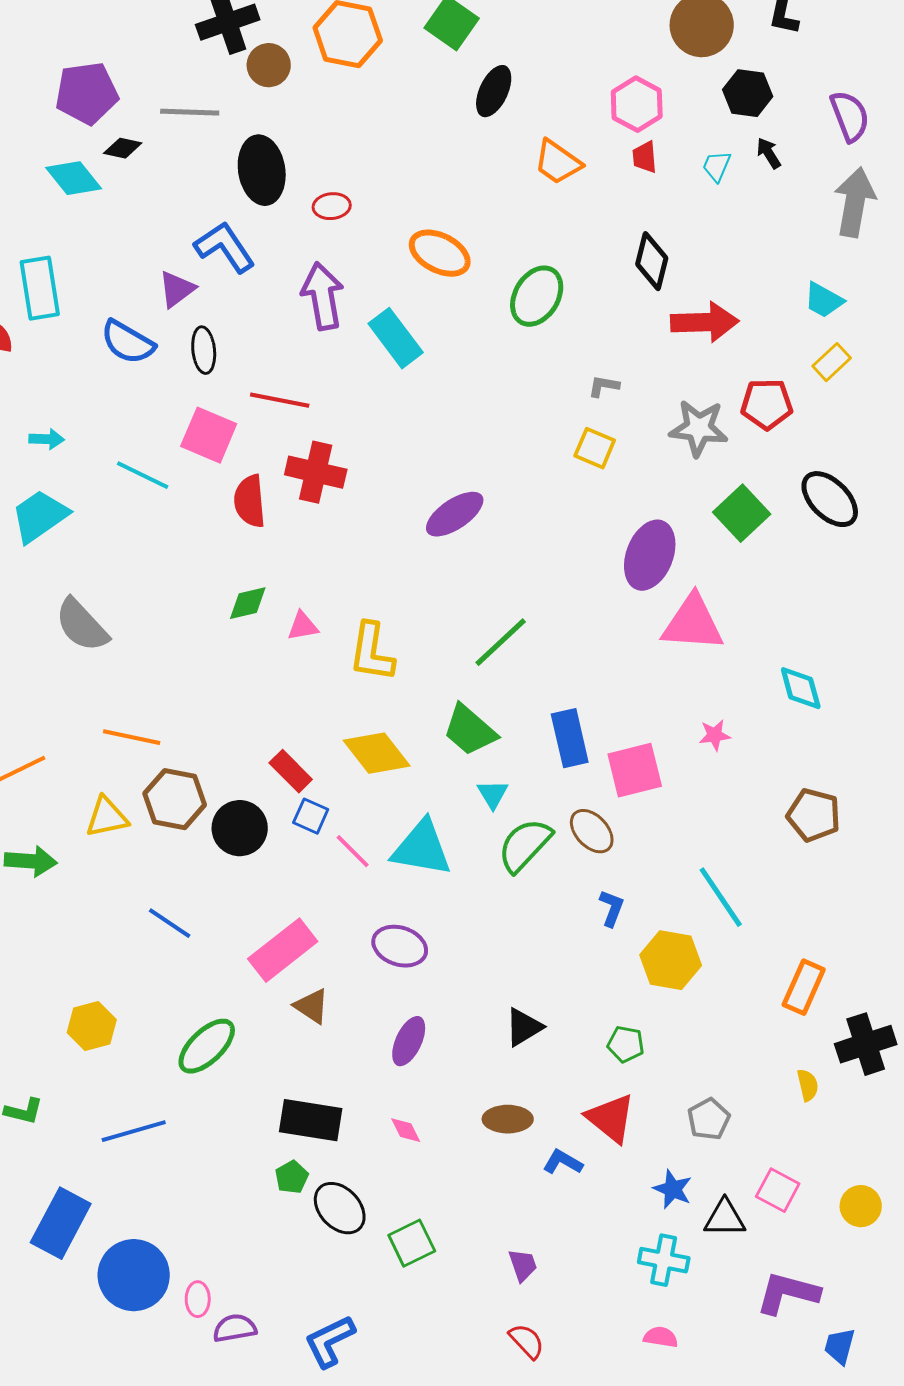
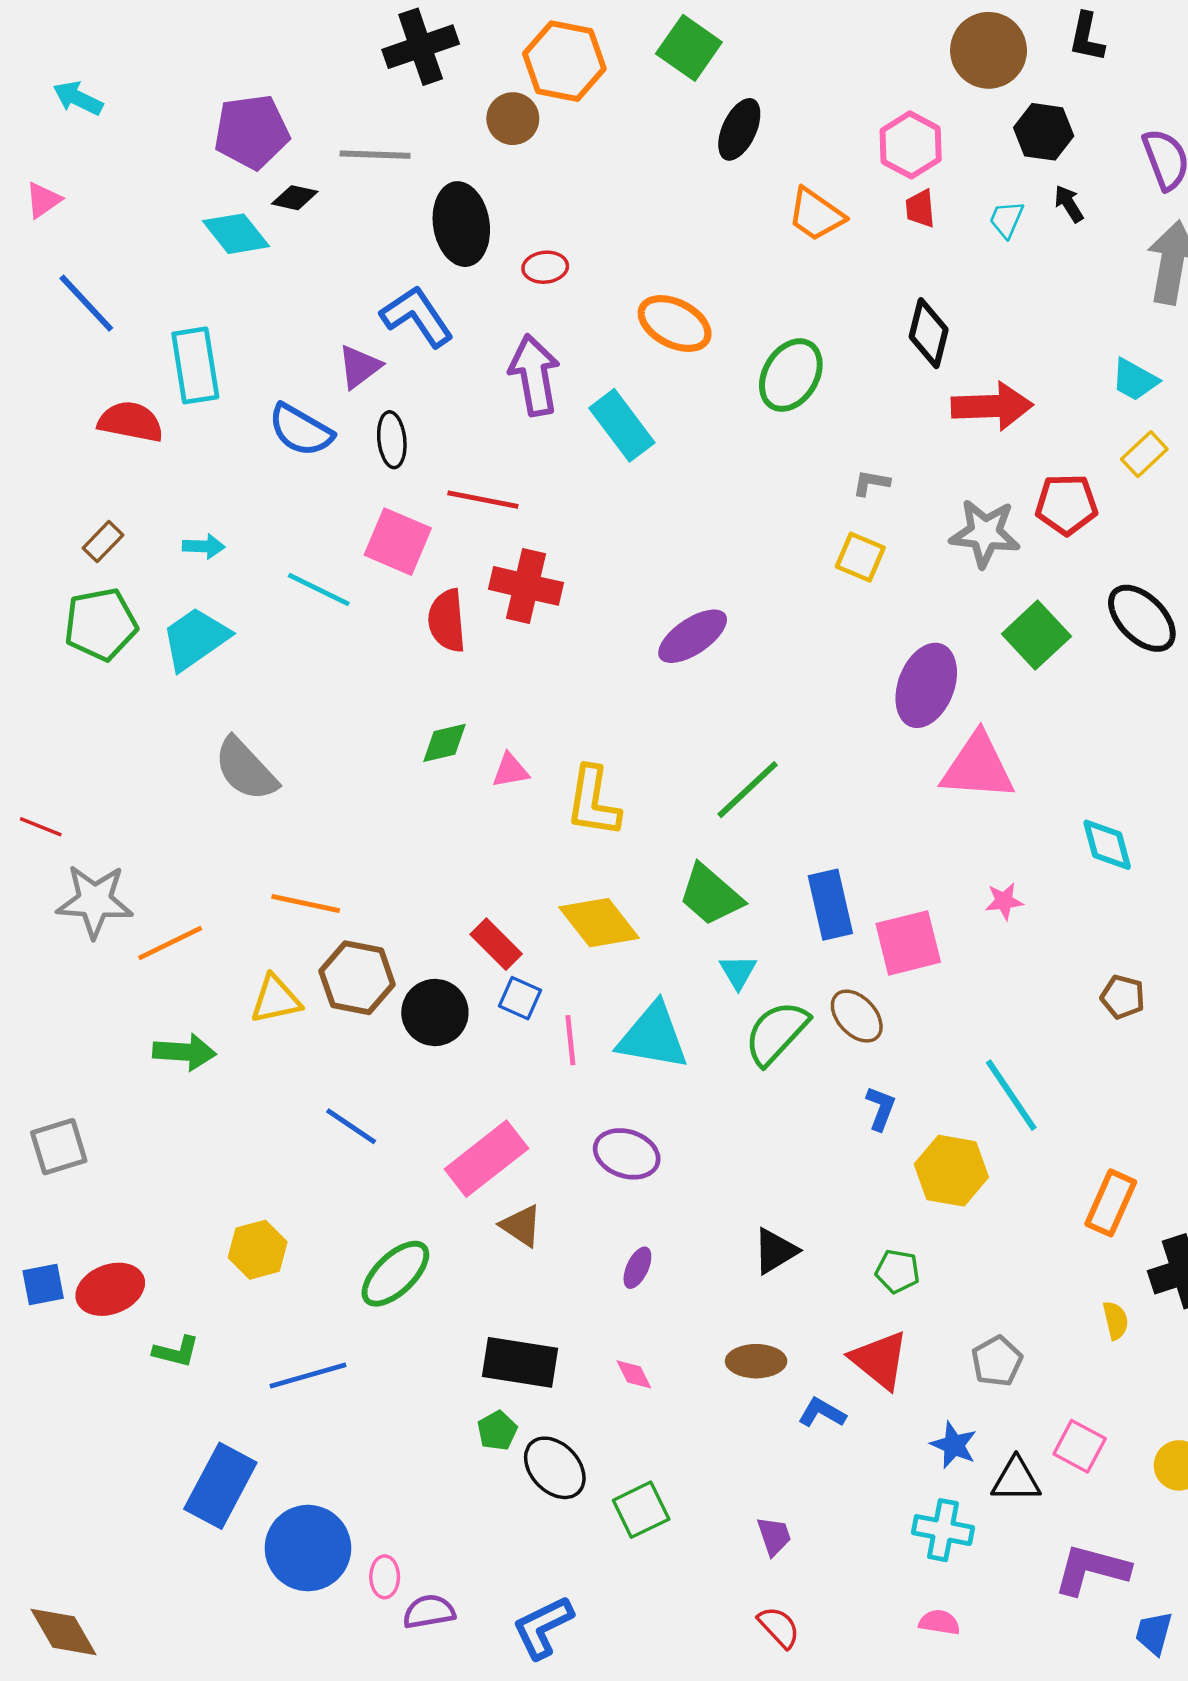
brown circle: (269, 65) -> (513, 119), moved
brown pentagon: (814, 815) -> (1123, 997), size x0.7
pink line: (353, 851) -> (570, 1040), turned 39
purple ellipse: (409, 1041) -> (637, 1268), size x0.7

